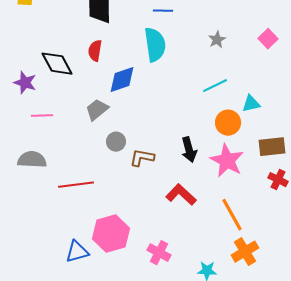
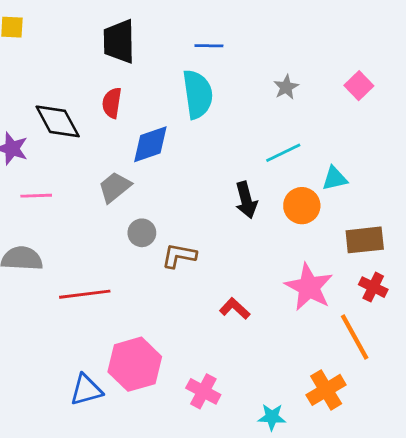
black arrow: (189, 150) -> (246, 200), moved
pink star: (227, 161) -> (309, 287), moved
red L-shape: (181, 195) -> (235, 308), size x0.7
orange line: (232, 215) -> (355, 337), moved

